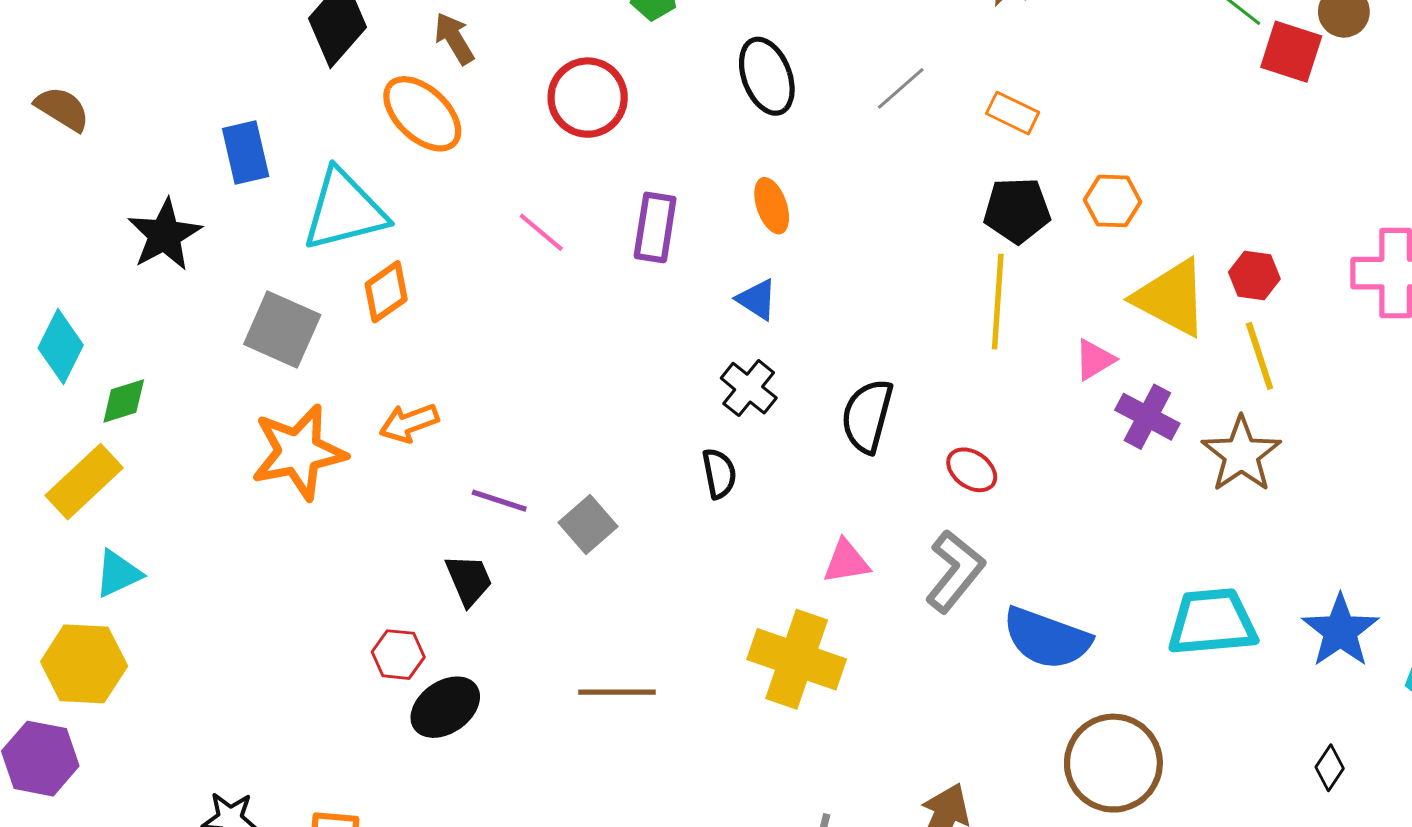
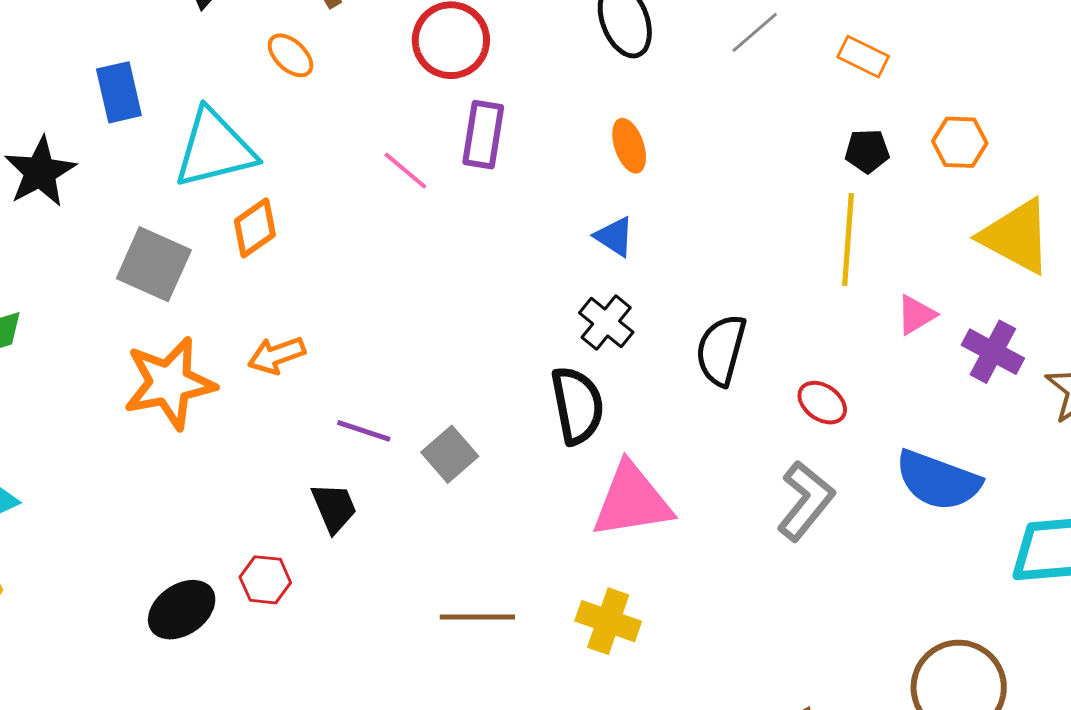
orange ellipse: (422, 114) -> (290, 55), size x0.6
black pentagon: (1017, 210) -> (867, 151), size x0.7
purple rectangle: (655, 227) -> (483, 135), moved
pink triangle: (1095, 360) -> (916, 315), moved
black semicircle: (719, 473) -> (577, 405), size x1.6
pink triangle: (846, 562) -> (632, 501), moved, size x1.8
blue semicircle: (1047, 638) -> (938, 480), moved
yellow cross: (797, 659) -> (608, 621), moved, size x0.7
black ellipse: (445, 707) -> (182, 610), moved

